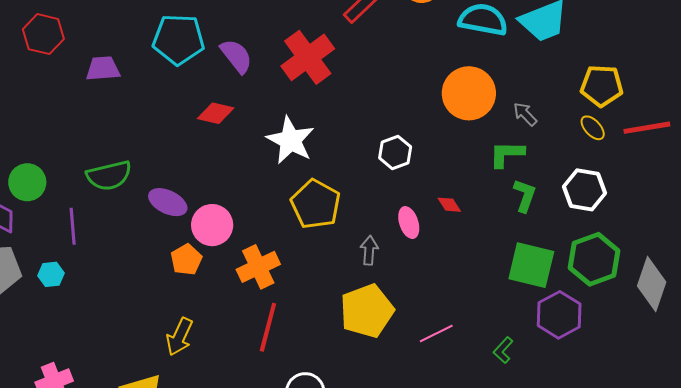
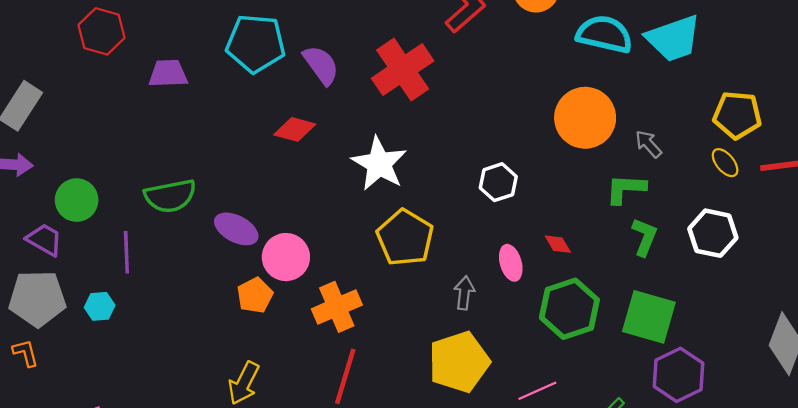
green hexagon: (594, 259) -> (569, 309), moved

